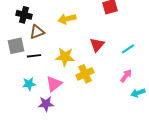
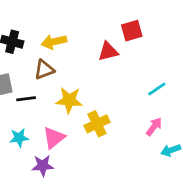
yellow arrow: (67, 19) -> (54, 42), moved
brown triangle: (37, 32) -> (44, 70), moved
red triangle: (97, 45) -> (108, 51), moved, turned 35

